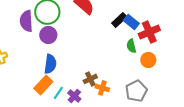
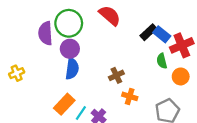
blue semicircle: (50, 64) -> (72, 69), moved
brown cross: (90, 79) -> (116, 75), moved
orange cross: (102, 88) -> (130, 96), moved

